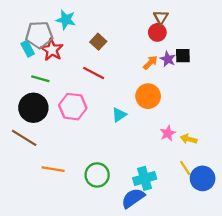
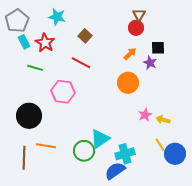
gray pentagon: (39, 35) -> (17, 21), moved, turned -30
purple star: (168, 59) -> (150, 63), moved
black circle: (33, 108) -> (29, 116), moved
cyan triangle: (119, 115) -> (100, 139), moved, size x1.5
brown line: (24, 138) -> (24, 158), moved, turned 60

